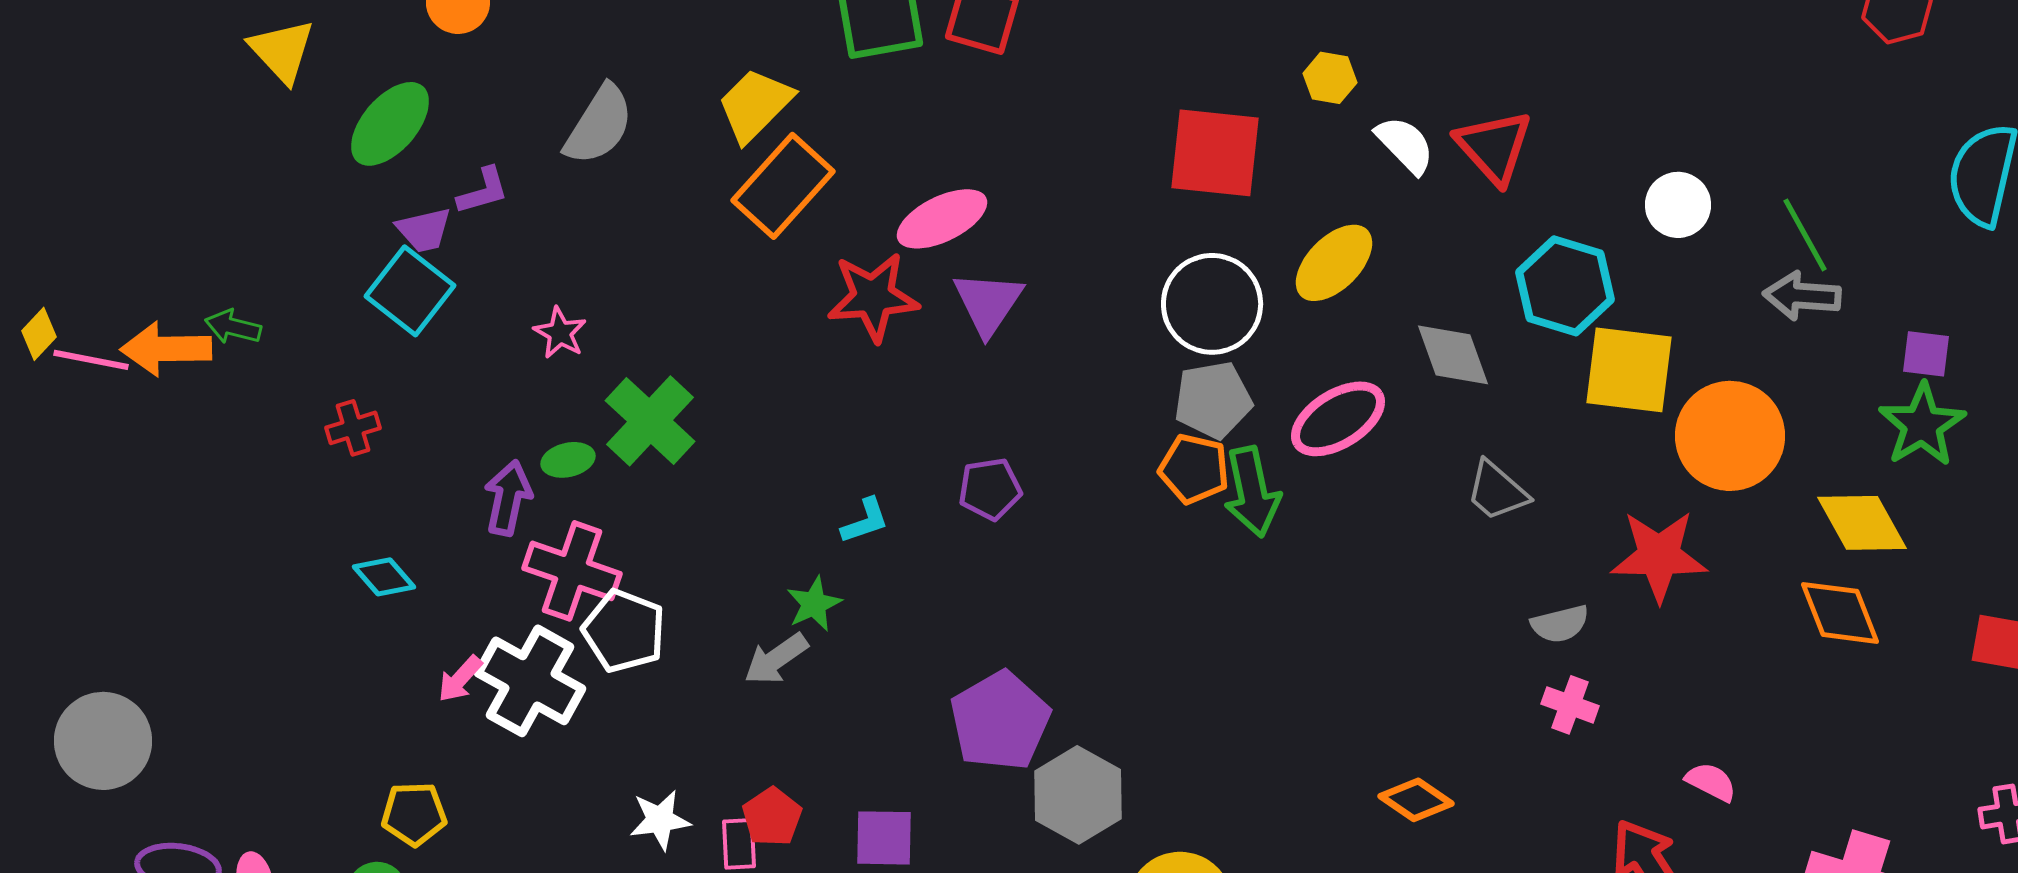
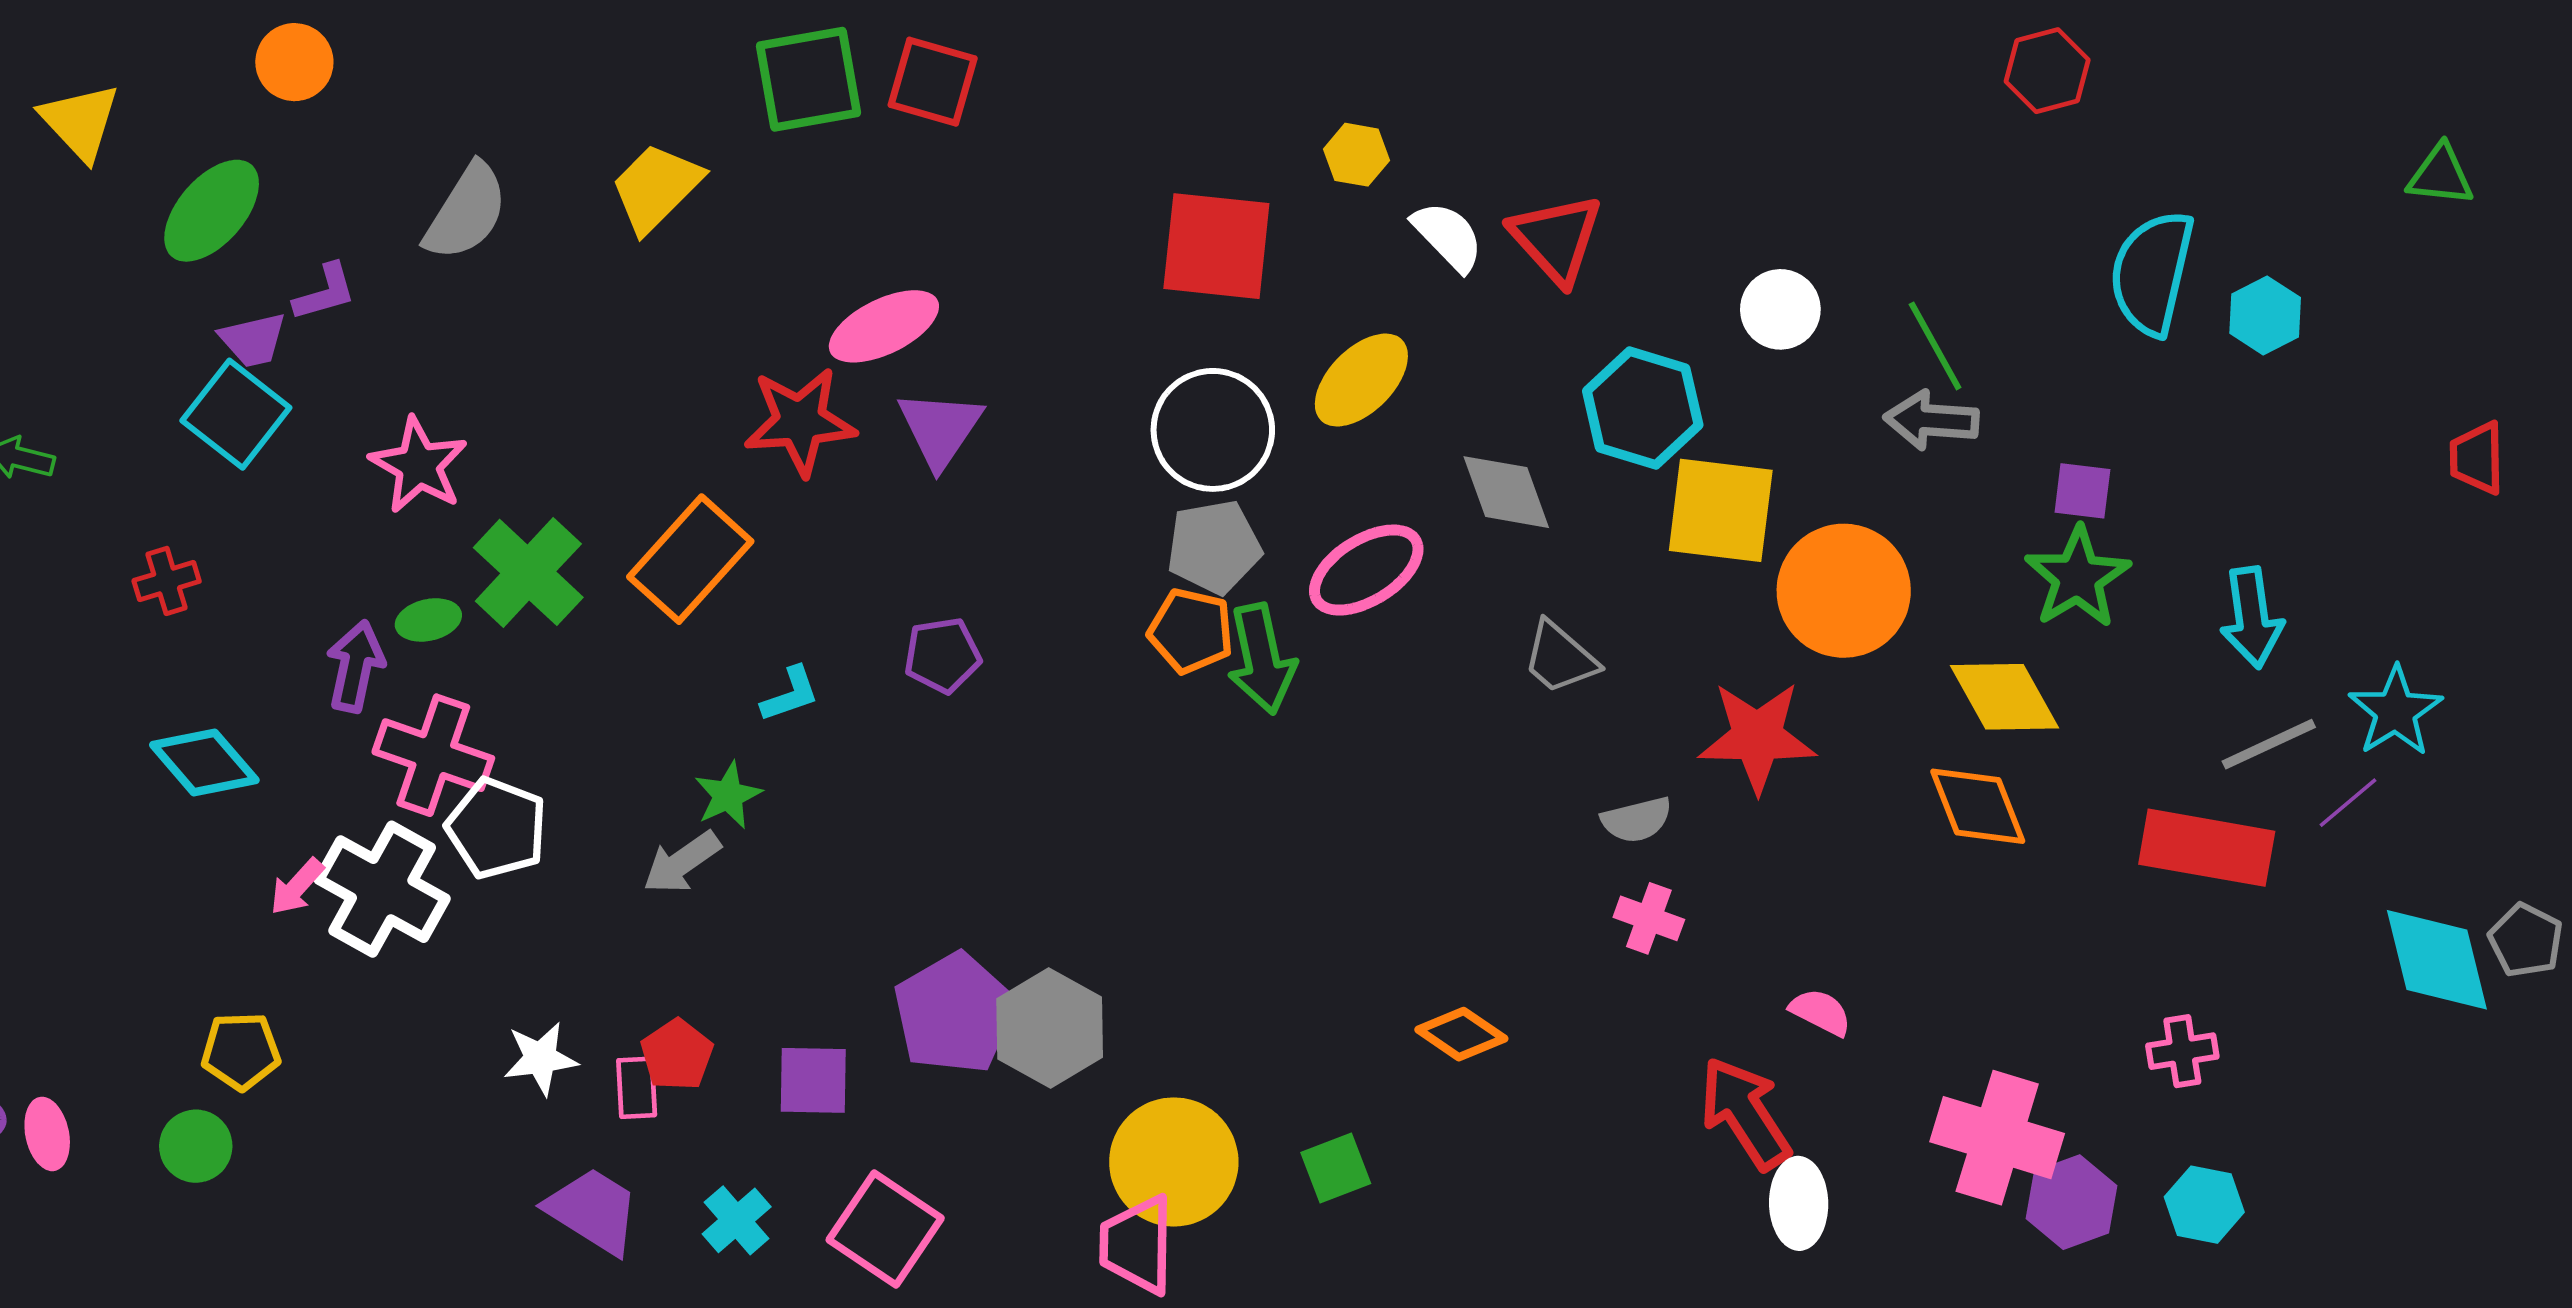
orange rectangle: (783, 186) -> (690, 559), moved
pink star: (560, 333) -> (419, 465), size x1.5
cyan diamond: (384, 577) -> (204, 762), size x1.4
purple pentagon: (1000, 721) -> (955, 1013), moved

